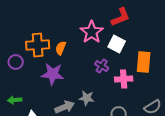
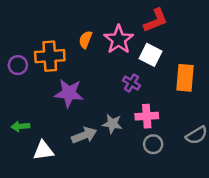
orange semicircle: (61, 48) -> (85, 40), moved
purple circle: (16, 62) -> (18, 65), moved
pink cross: (124, 79) -> (147, 116), moved

